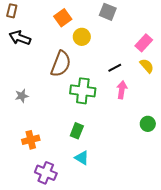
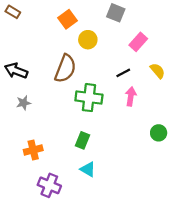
brown rectangle: (12, 11) -> (13, 12), turned -72
black arrow: (20, 38) -> (16, 71), moved
pink rectangle: (144, 43) -> (138, 42), moved

